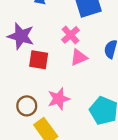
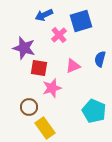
pink cross: (70, 35) -> (59, 35), moved
pink star: (59, 99) -> (52, 88), moved

